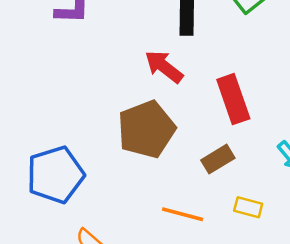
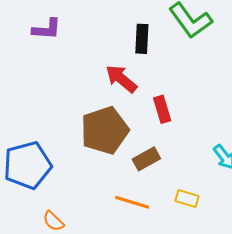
red rectangle: (233, 99) -> (162, 109), moved, size x0.7
brown rectangle: (218, 159) -> (146, 159), moved

